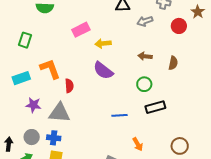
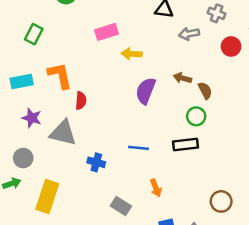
brown semicircle: (173, 63) -> (205, 90), moved, turned -48
purple semicircle: (103, 71) -> (146, 91), moved, turned 65
green circle: (144, 84) -> (196, 116), moved
blue cross: (54, 138) -> (96, 162), moved
brown circle: (180, 146) -> (221, 201), moved

